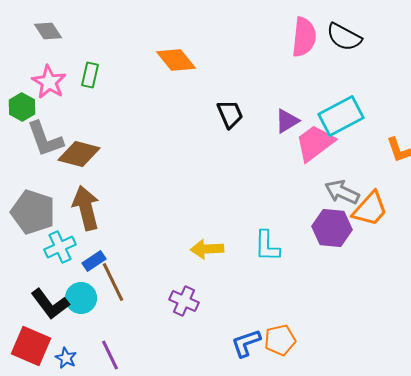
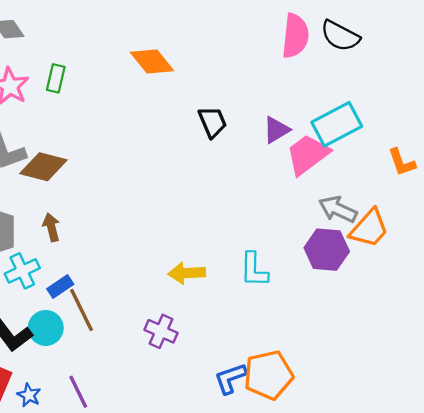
brown arrow: (86, 208) -> (51, 227), size x0.6
orange pentagon: (280, 340) -> (268, 375), size x1.4

